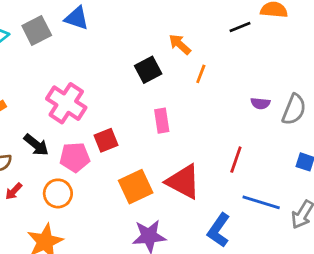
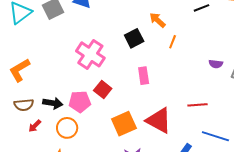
pink cross: (66, 103) -> (90, 54), moved
red square: (106, 140) -> (103, 89), turned -30
black arrow: (36, 145) -> (53, 103), moved, turned -30
red line: (236, 160) -> (197, 105), turned 66

